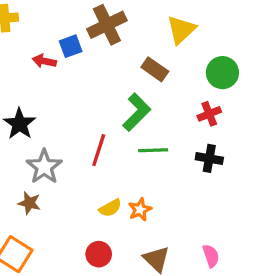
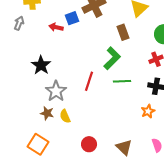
brown rectangle: (155, 69) -> (123, 32), turned 35
yellow semicircle: (110, 208) -> (65, 116), moved, turned 96
orange star: (140, 210) -> (148, 111), moved

